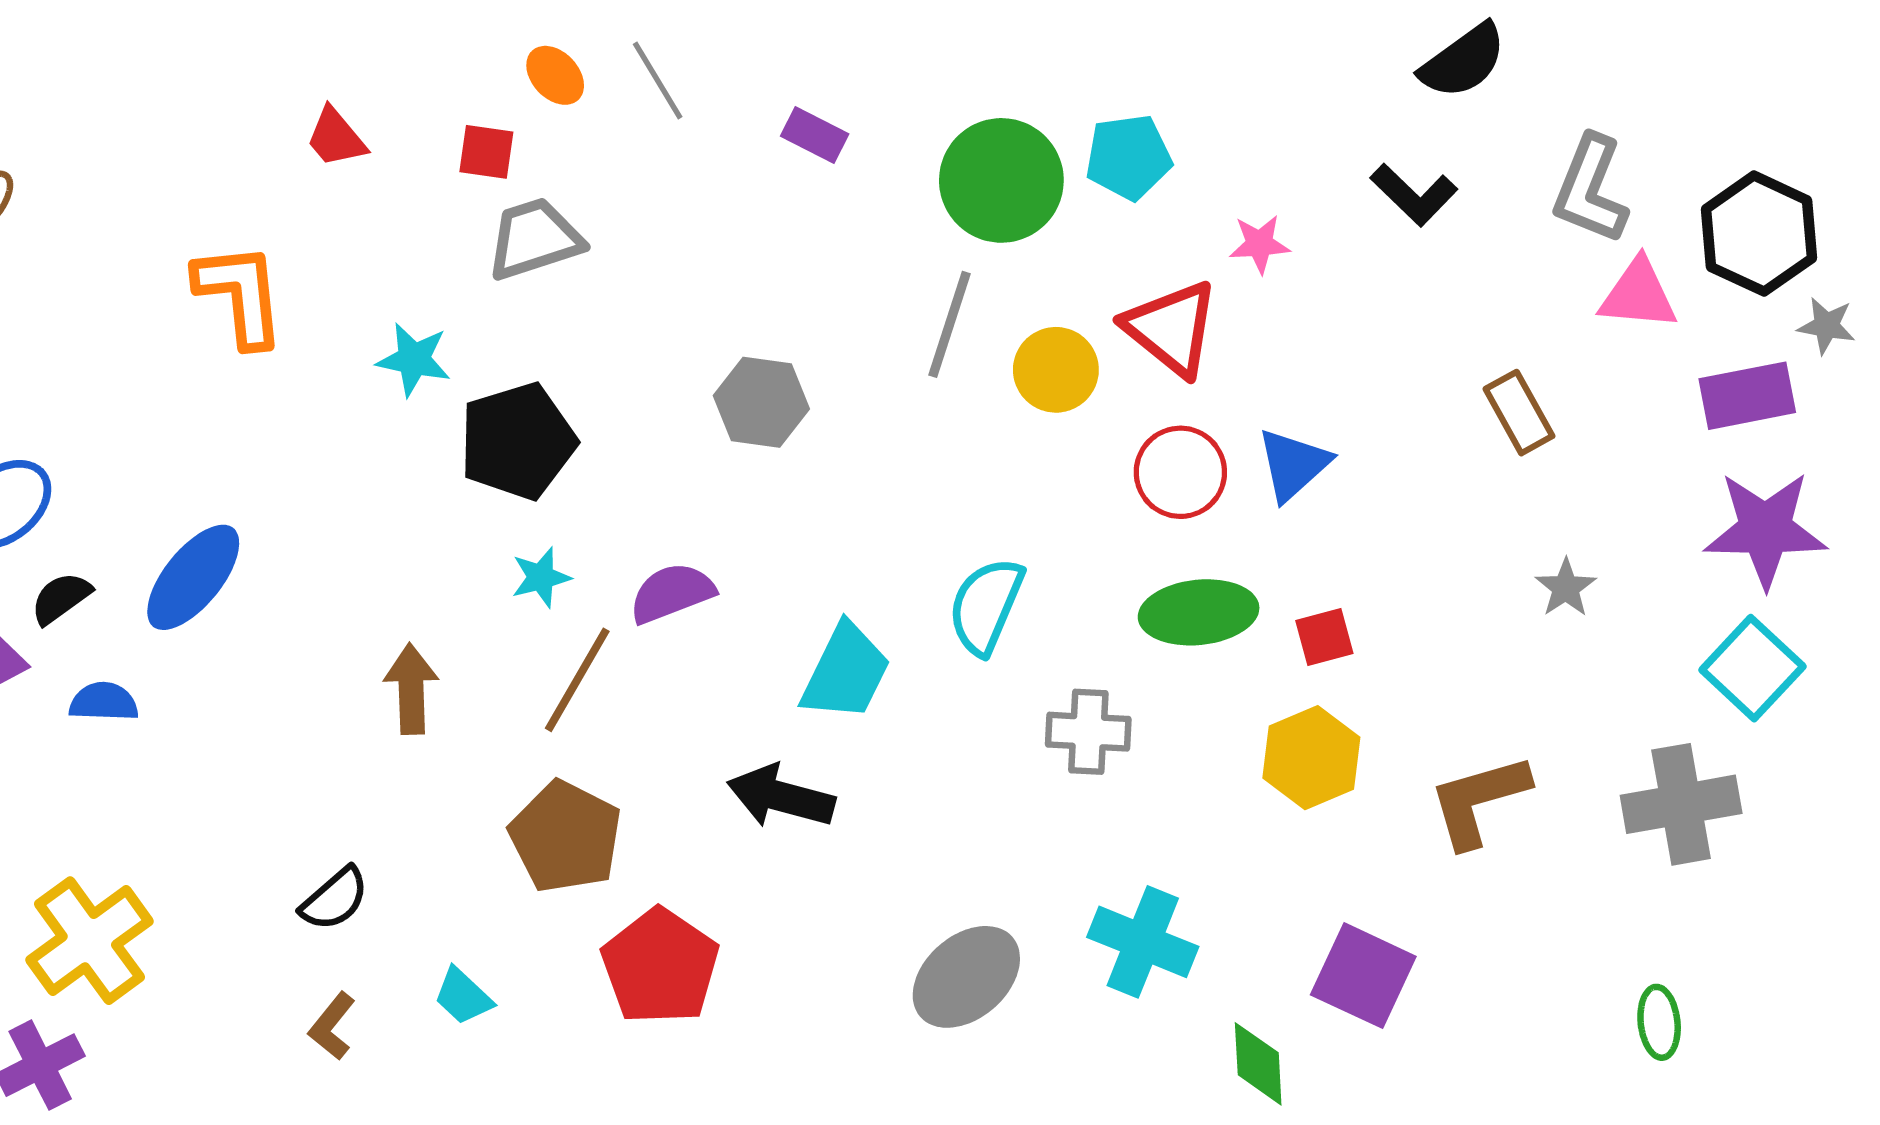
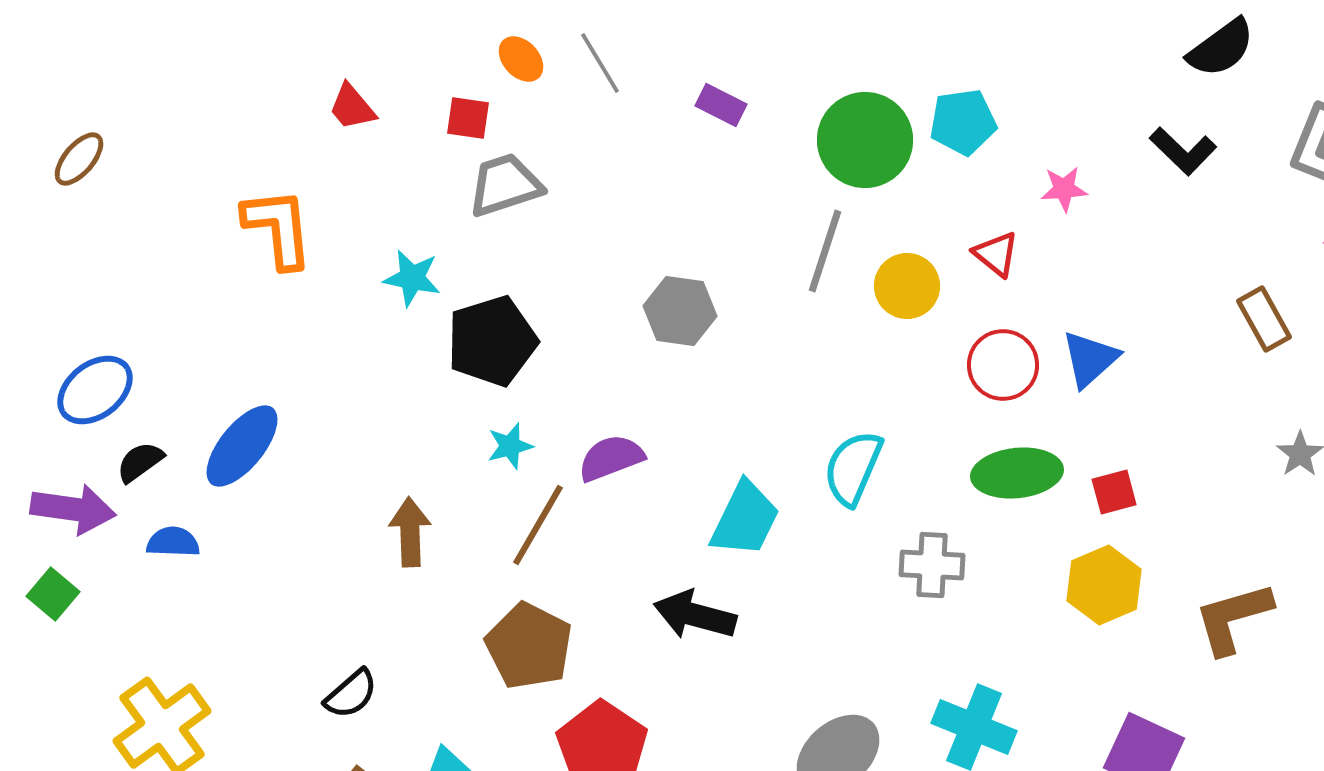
red triangle: (1171, 328) -> (996, 254), size x0.6

